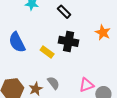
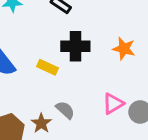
orange star: (103, 33) -> (124, 49), moved

